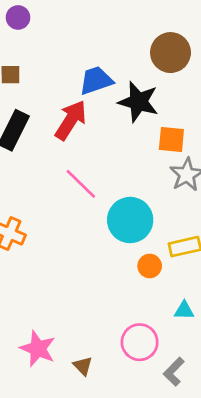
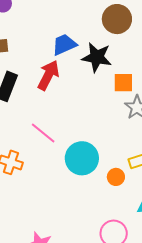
pink line: (81, 184) -> (43, 133), moved
cyan circle: (130, 220) -> (82, 158), moved

